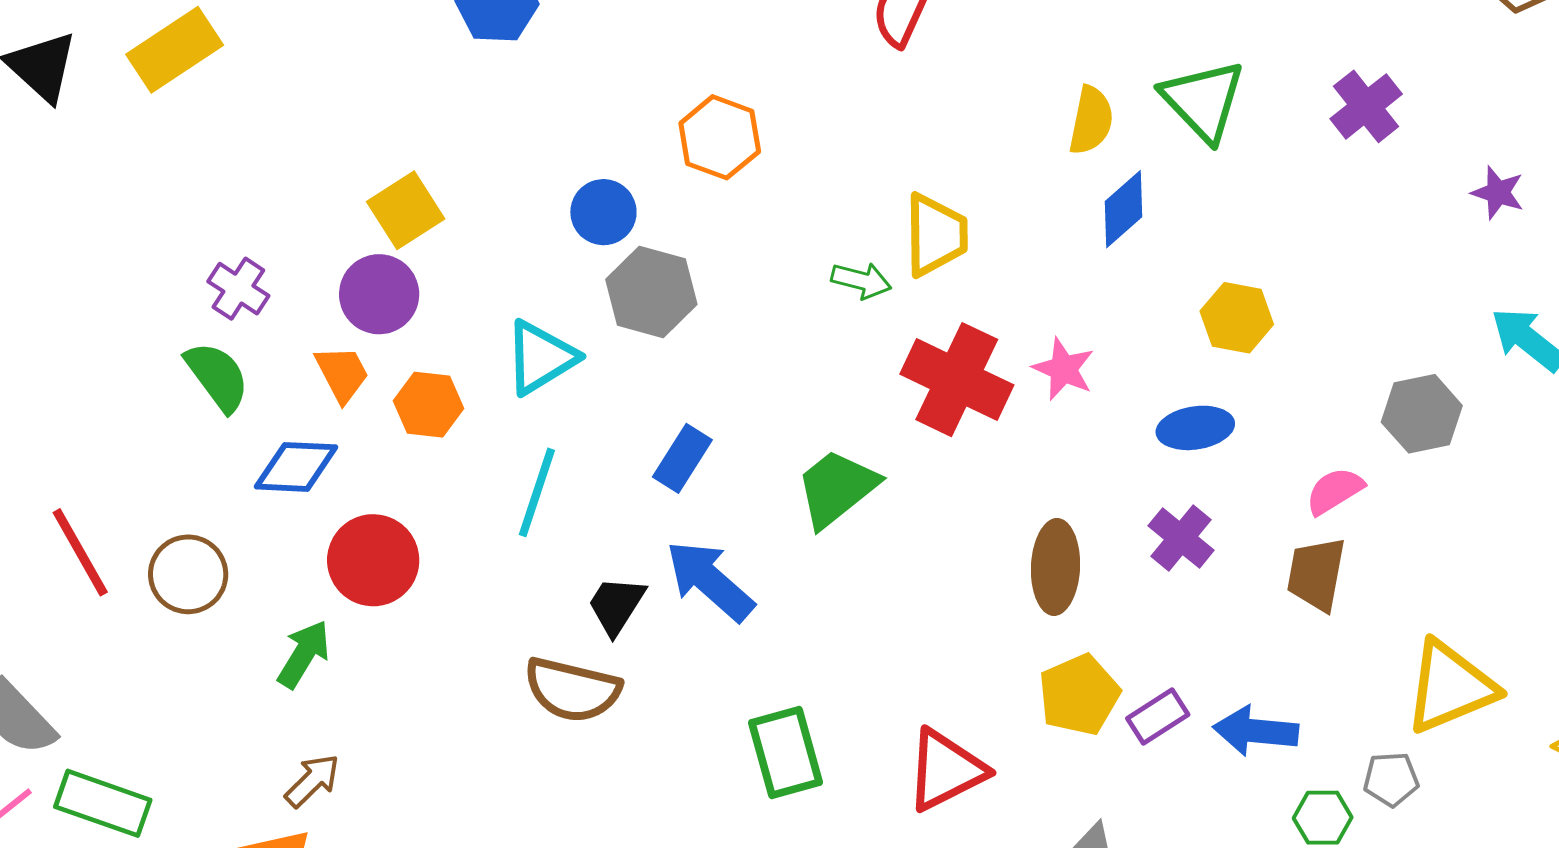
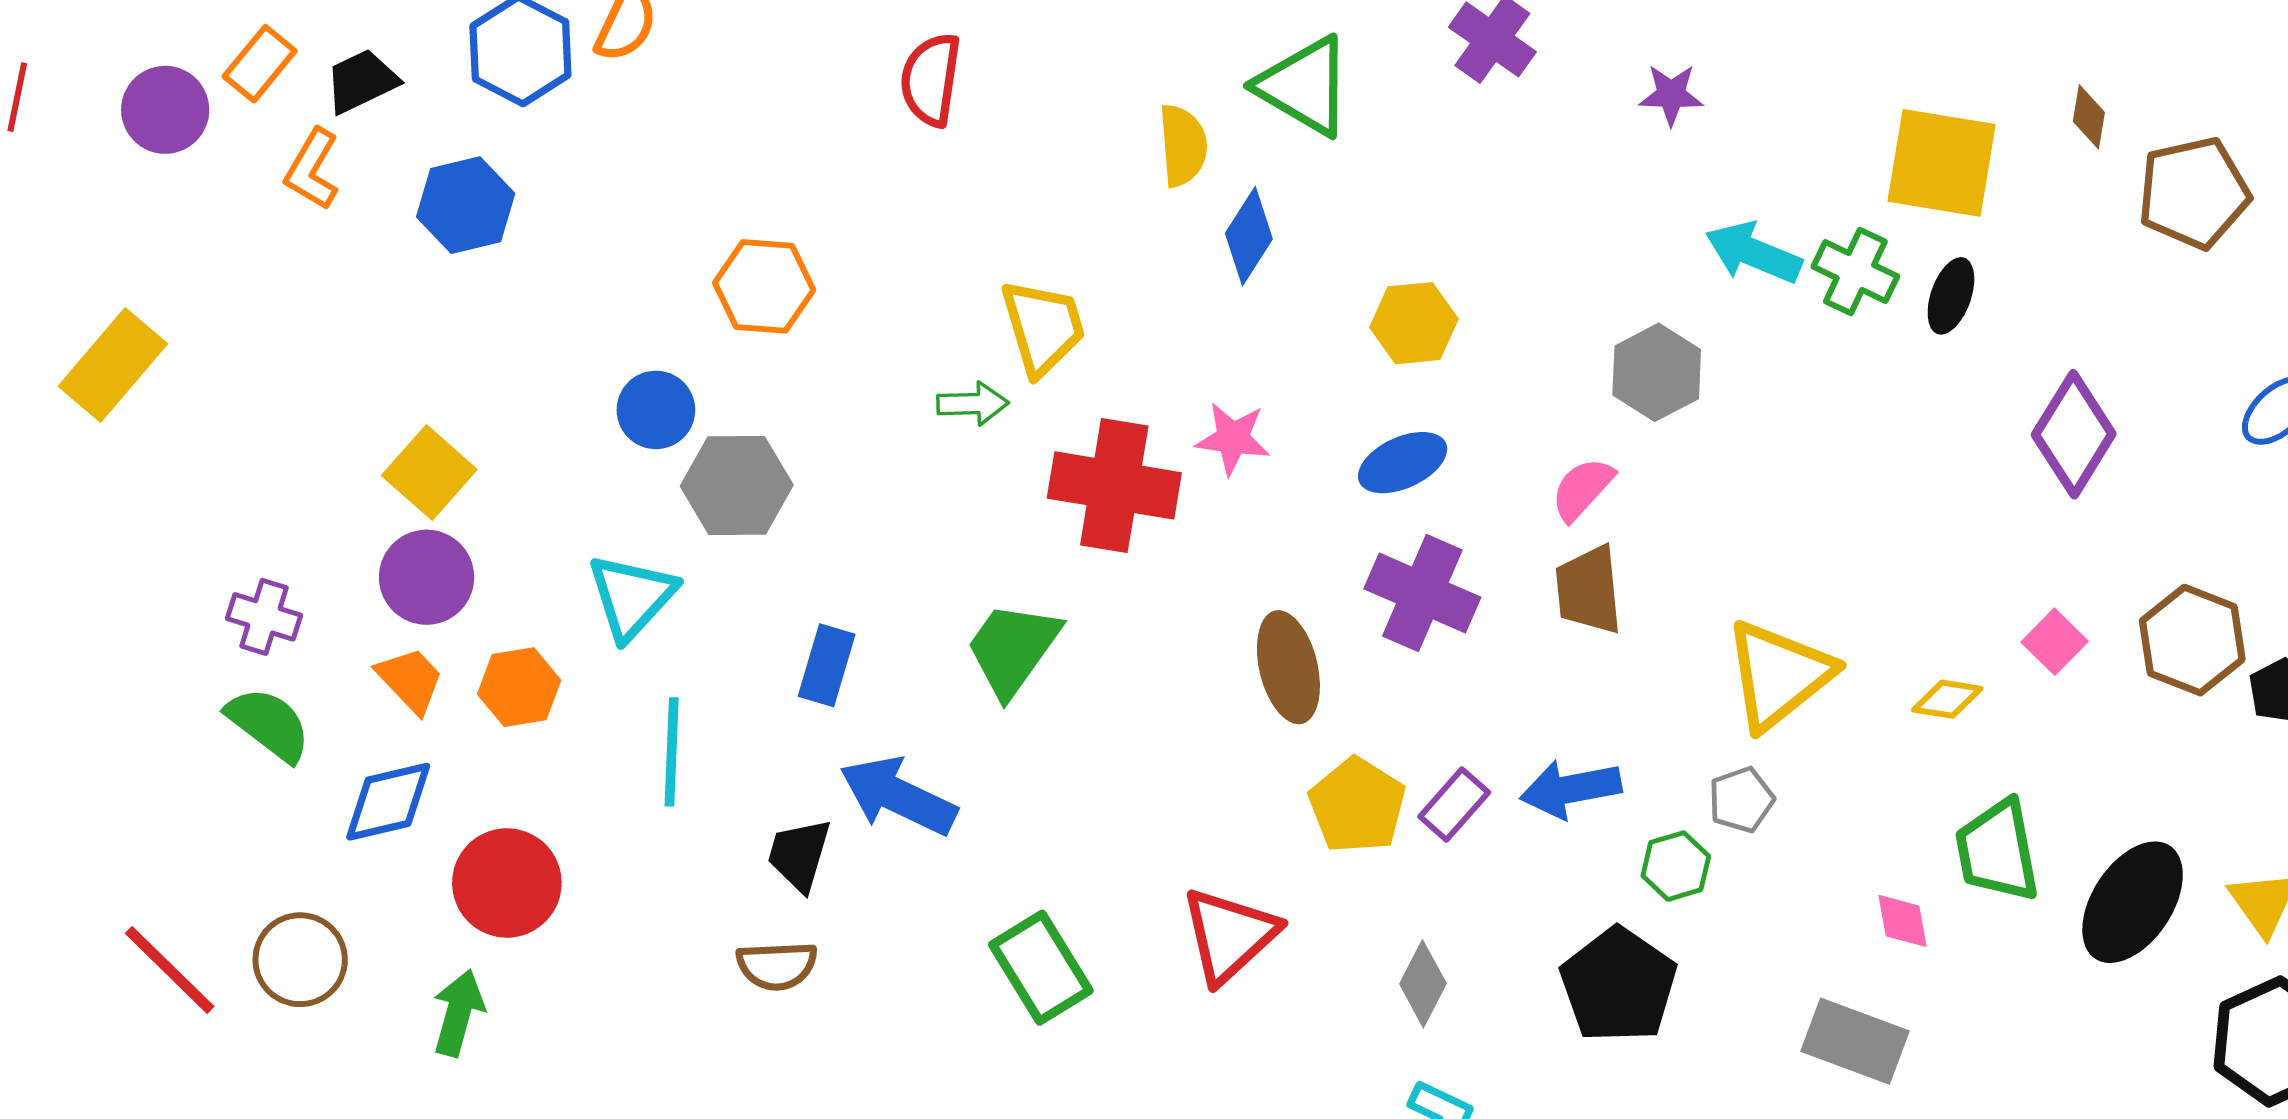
purple cross: (1181, 538) -> (1422, 593), size x1.4
brown semicircle: (572, 690) -> (777, 966), size x0.7

